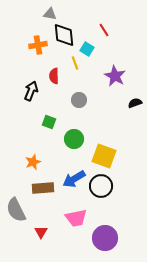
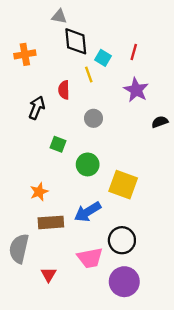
red line: (104, 30) -> (134, 52), moved, turned 48
orange cross: (38, 45) -> (25, 54), moved
black circle: (101, 186) -> (122, 240), moved
gray semicircle: (16, 210) -> (19, 249), turned 40

